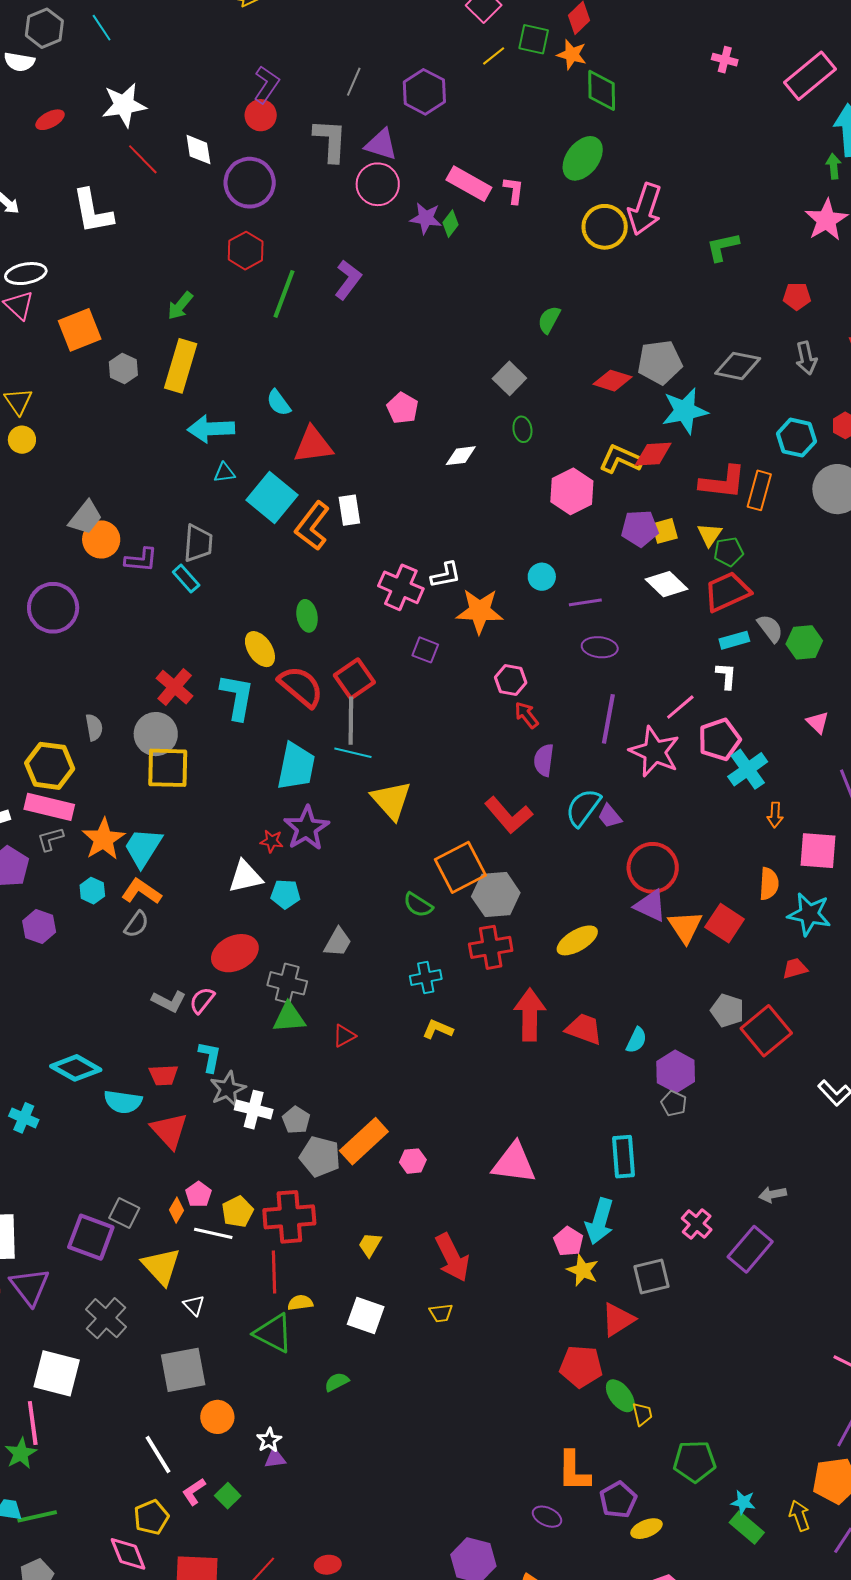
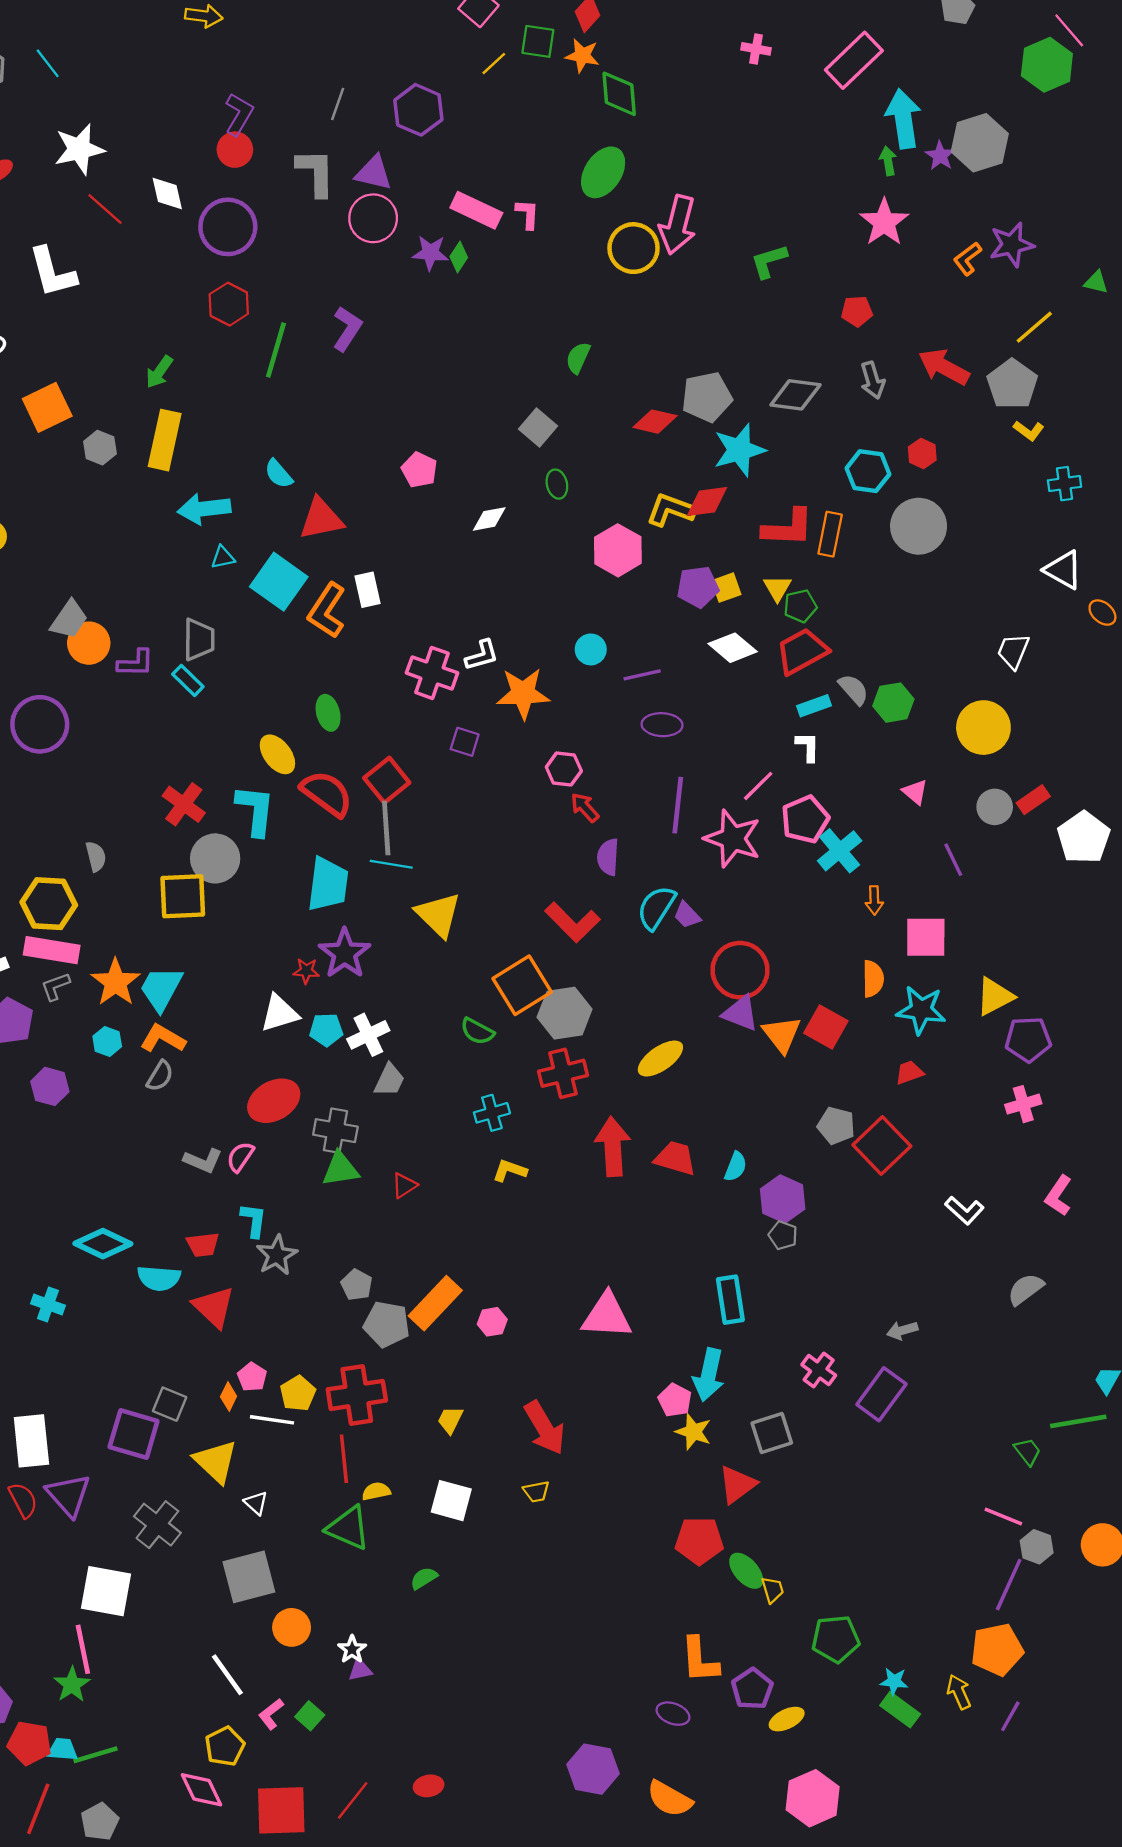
gray circle: (156, 734) -> (215, 858), moved
white cross: (254, 1110) -> (368, 1035), moved, turned -36

